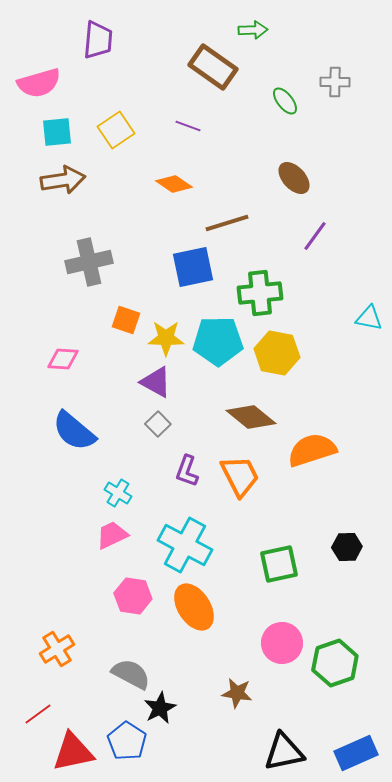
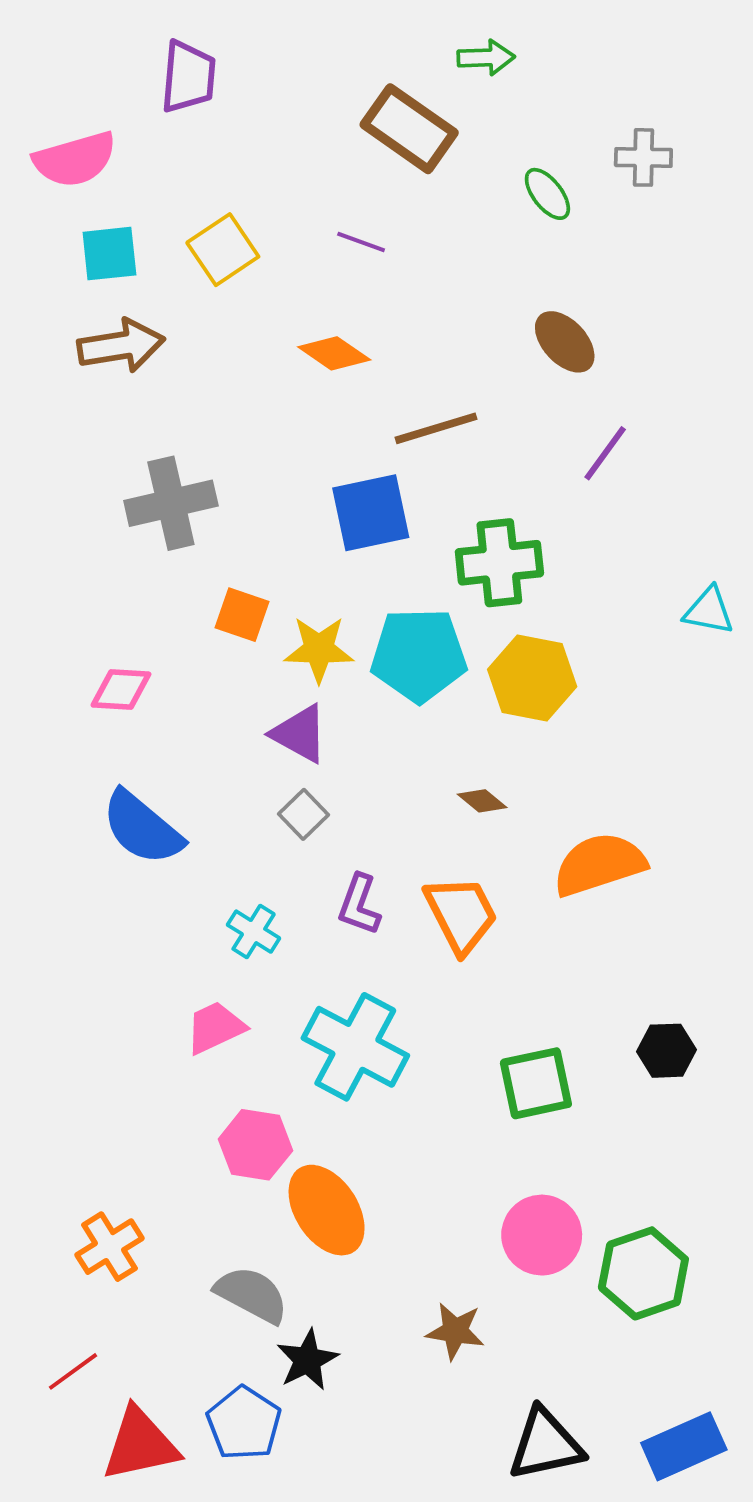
brown diamond: (251, 417) -> (482, 801), size x0.5
cyan cross: (118, 493) -> (254, 932), moved
orange ellipse: (194, 607) -> (327, 1210), moved

